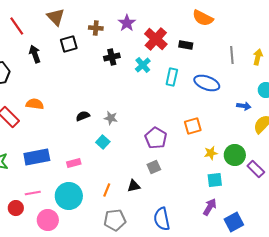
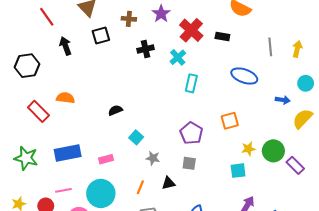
cyan rectangle: (172, 77) -> (191, 83), moved
gray star: (111, 118) -> (153, 158), moved
gray square: (154, 167) -> (189, 163), turned 32
cyan square: (215, 180) -> (238, 171), moved

